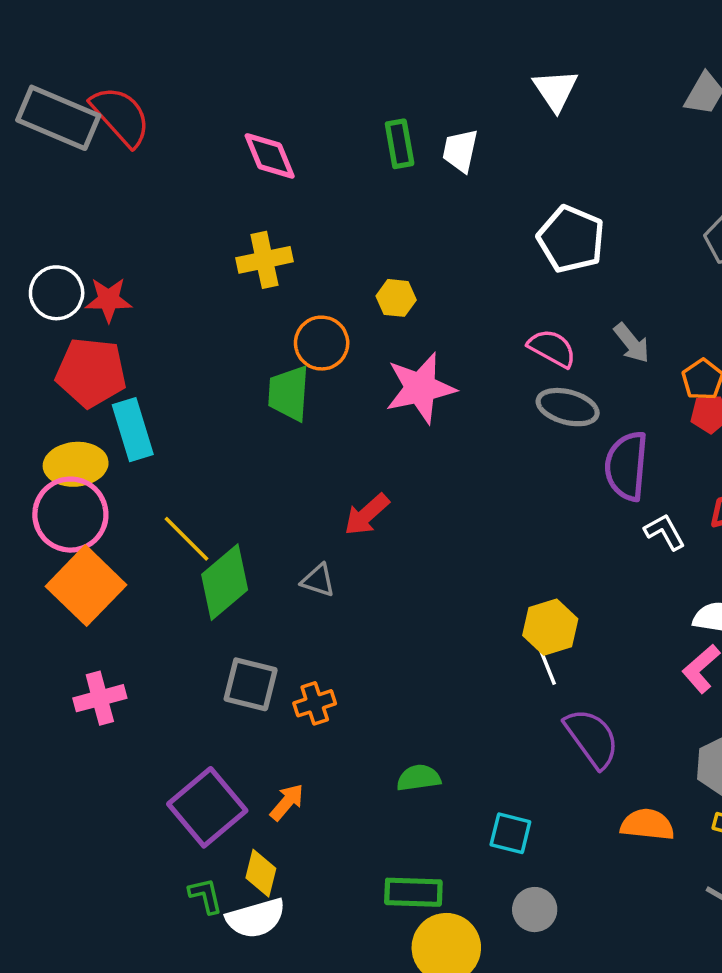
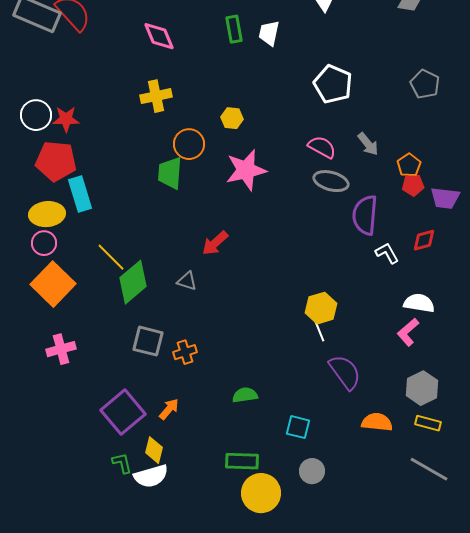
pink circle: (70, 515) -> (44, 243), size x0.6

